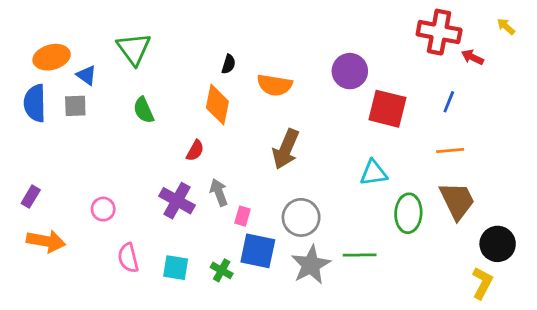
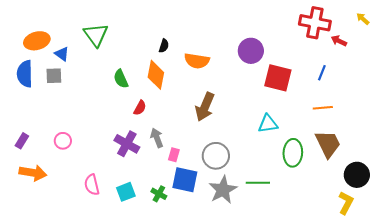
green semicircle: (144, 110) -> (121, 79), moved
pink circle: (103, 209) -> (63, 141), moved
cyan square: (176, 268) -> (126, 192), turned -30

